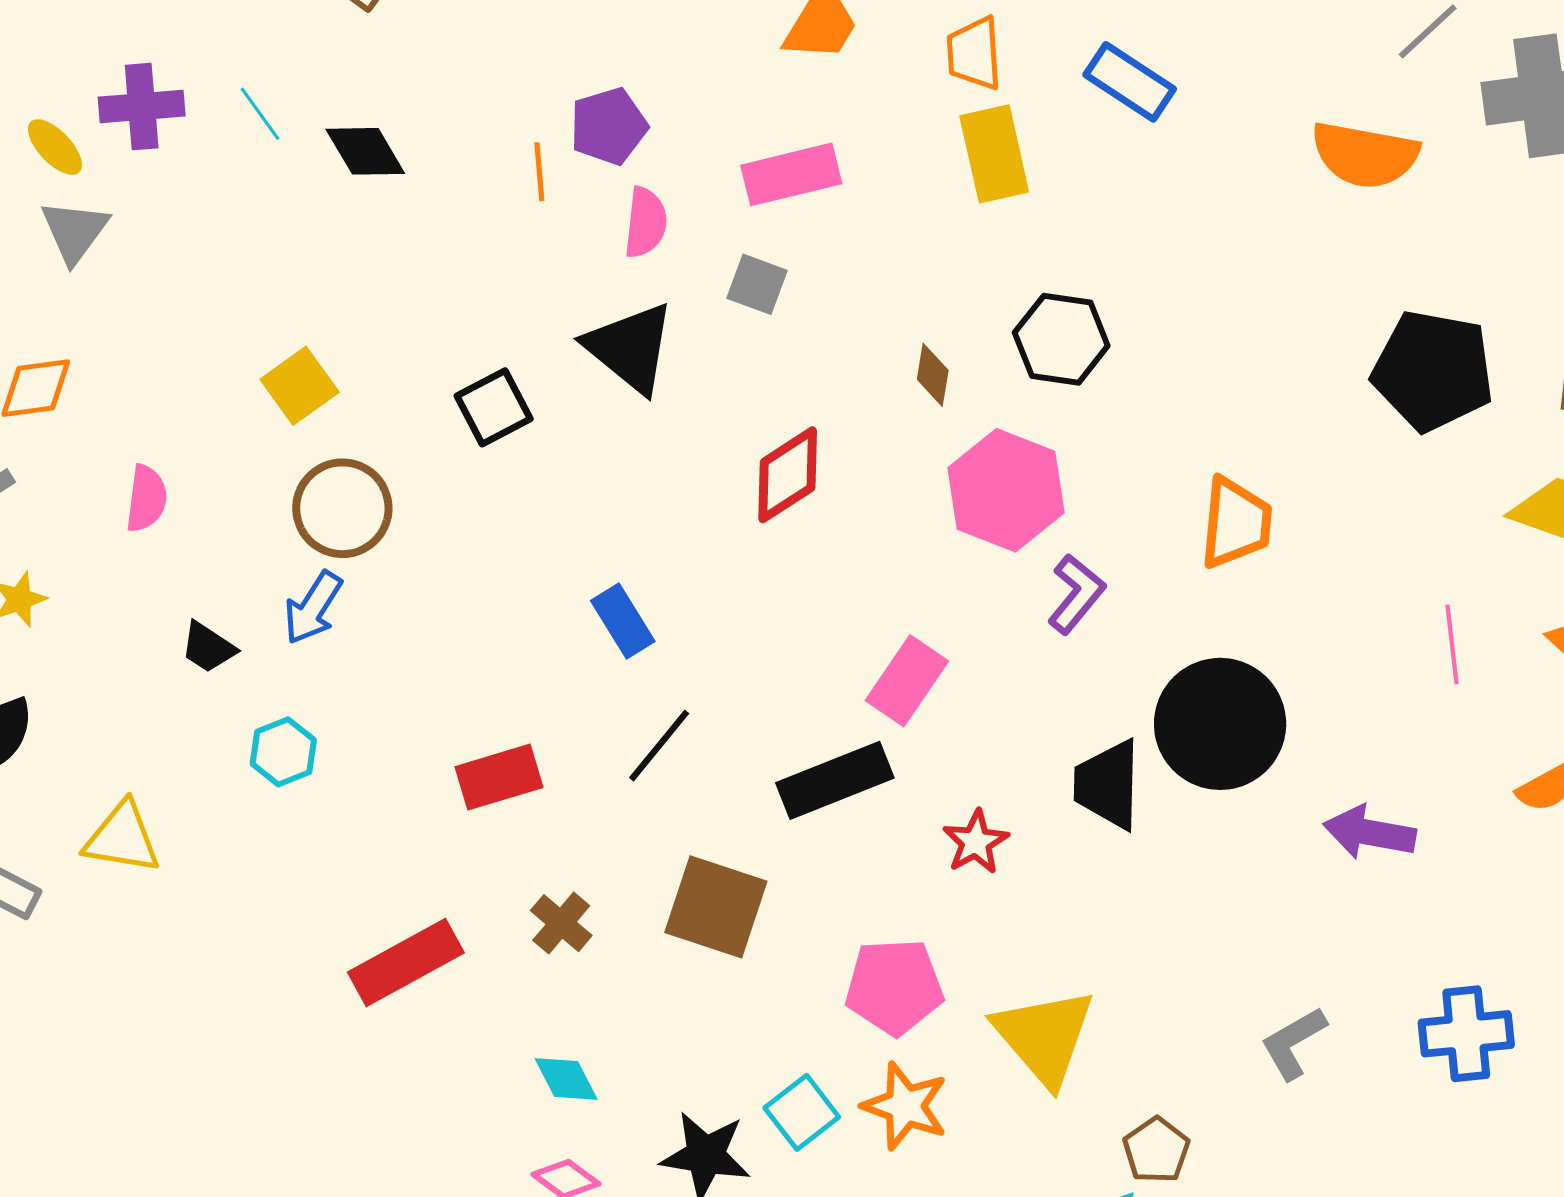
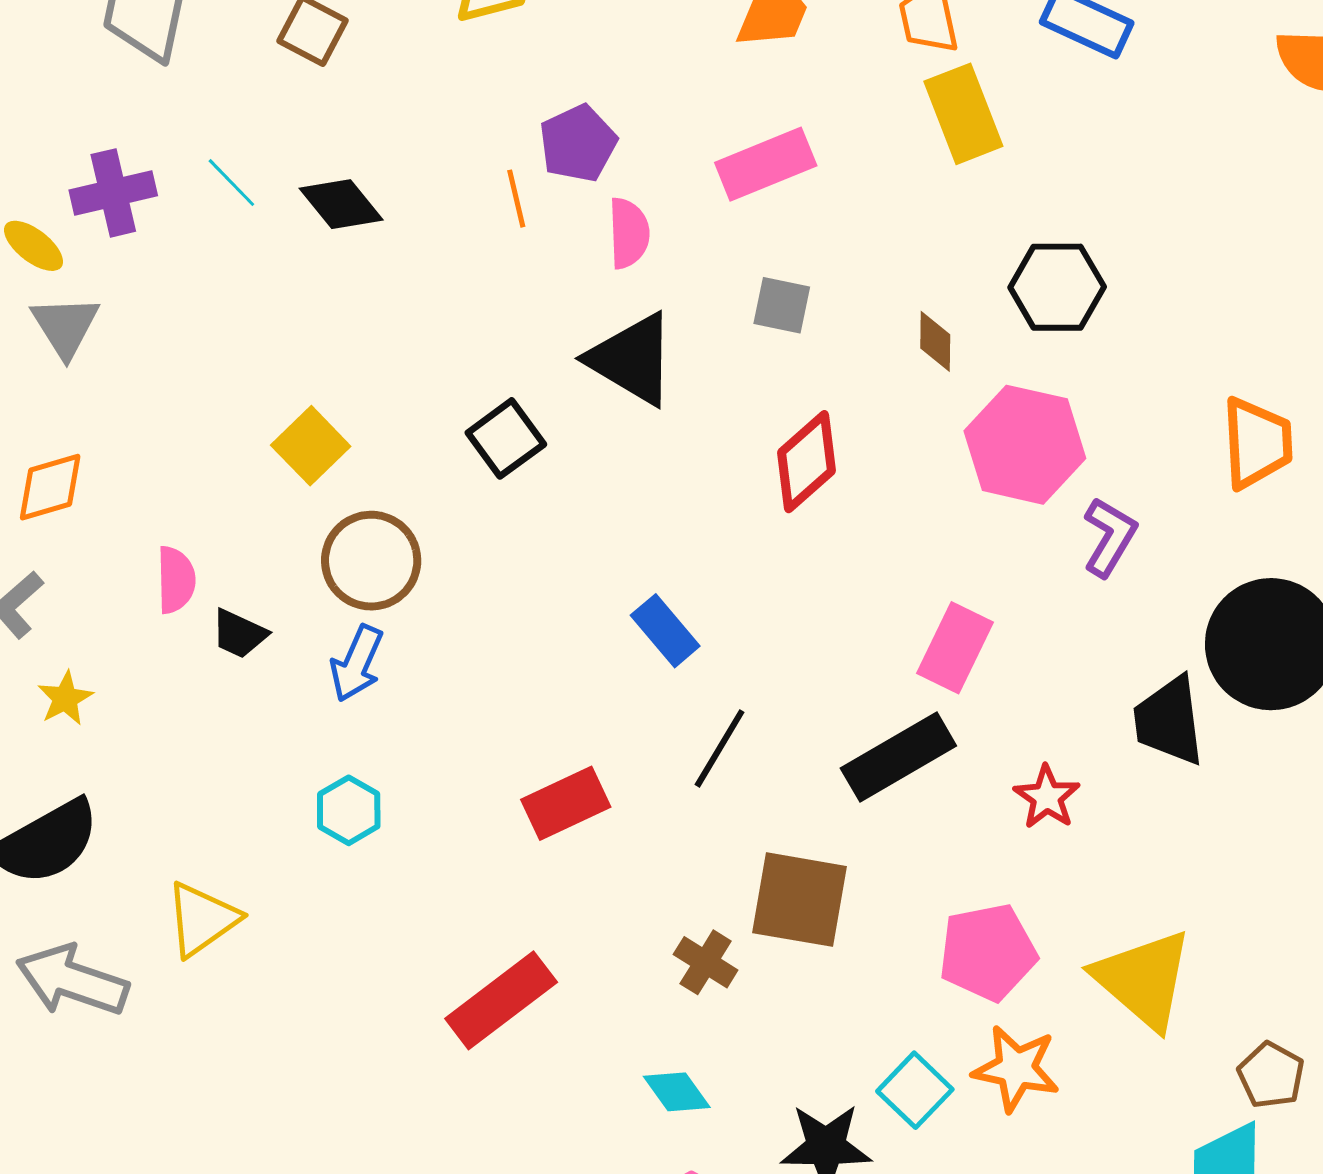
gray square: (757, 284) -> (782, 305), moved
black trapezoid: (208, 647) -> (239, 634), moved
yellow triangle: (122, 838) -> (202, 919), turned -36
brown cross: (561, 923) -> (706, 962), moved

